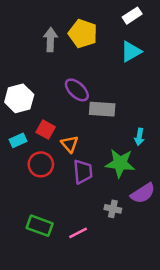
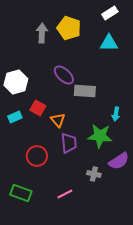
cyan triangle: (131, 52) -> (109, 43), turned 30
red circle: (41, 164) -> (37, 156), moved
green rectangle: (40, 226) -> (21, 193), moved

